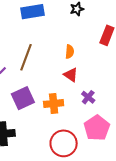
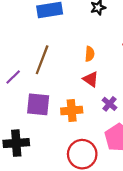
purple square: (23, 98) -> (38, 104), turned 30

